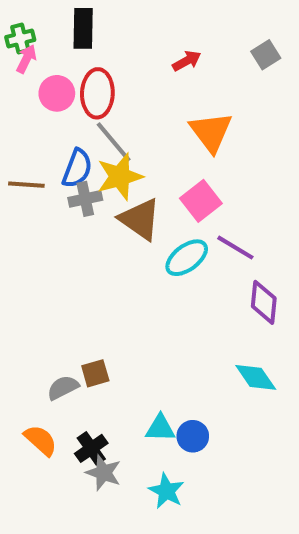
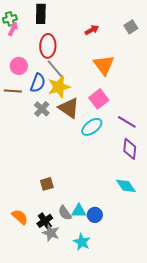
pink circle: (57, 93) -> (19, 66), moved
gray cross: (85, 199) -> (42, 109), moved, turned -35
purple line: (235, 248) -> (127, 122), moved
gray semicircle: (63, 388) -> (65, 213), moved, turned -98

